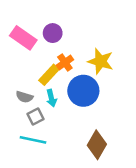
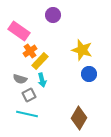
purple circle: (53, 33) -> (53, 15), moved
orange cross: (65, 63) -> (30, 51), moved
blue circle: (83, 91) -> (89, 74), moved, size x0.6

